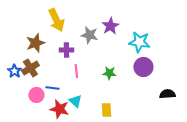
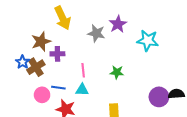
purple cross: (66, 50) -> (57, 54), moved
purple circle: (143, 67) -> (159, 97), moved
blue star: (14, 71) -> (23, 62), moved
cyan triangle: (75, 101) -> (82, 90), moved, turned -40

